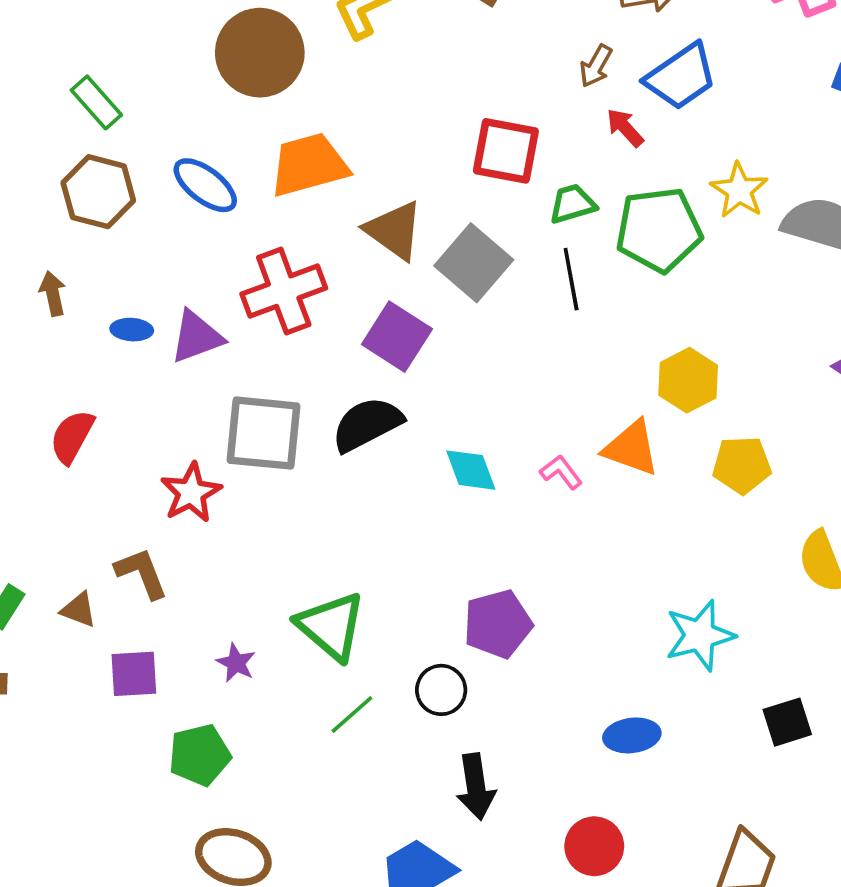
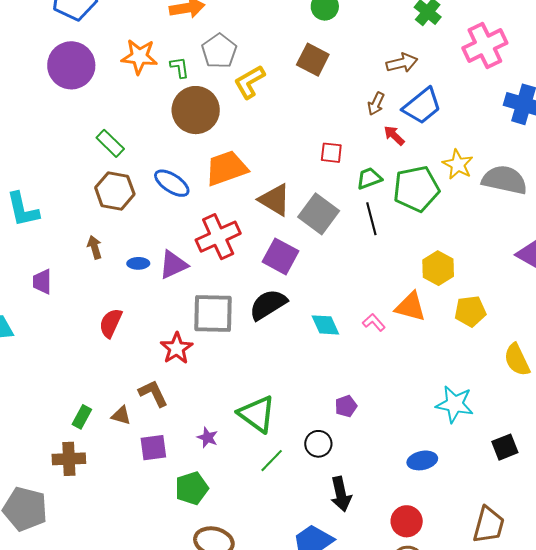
red square: (506, 151) -> (331, 153), size x0.6
purple pentagon: (498, 624) -> (346, 406), size x0.6
cyan star: (700, 635) -> (455, 404), turned 30

